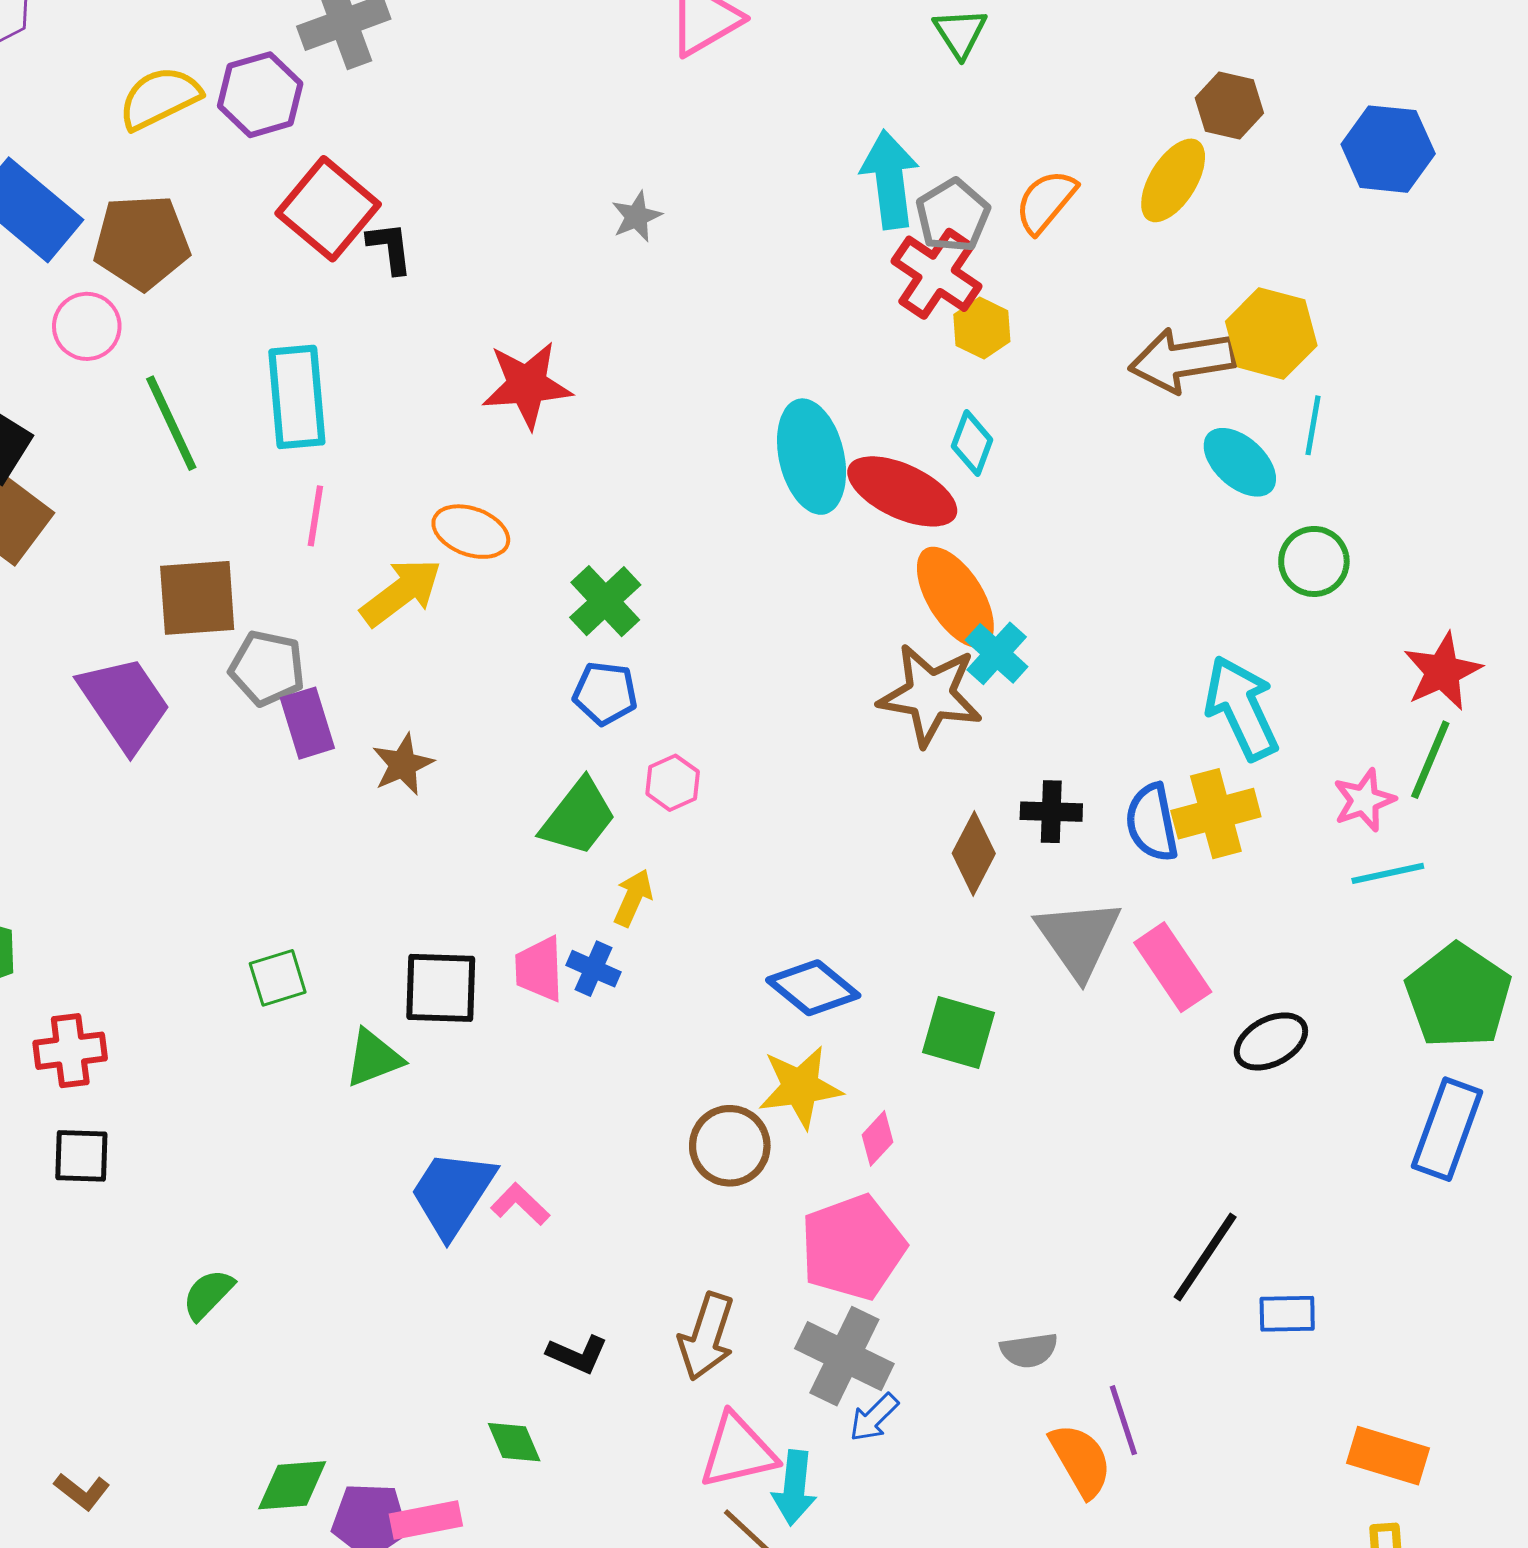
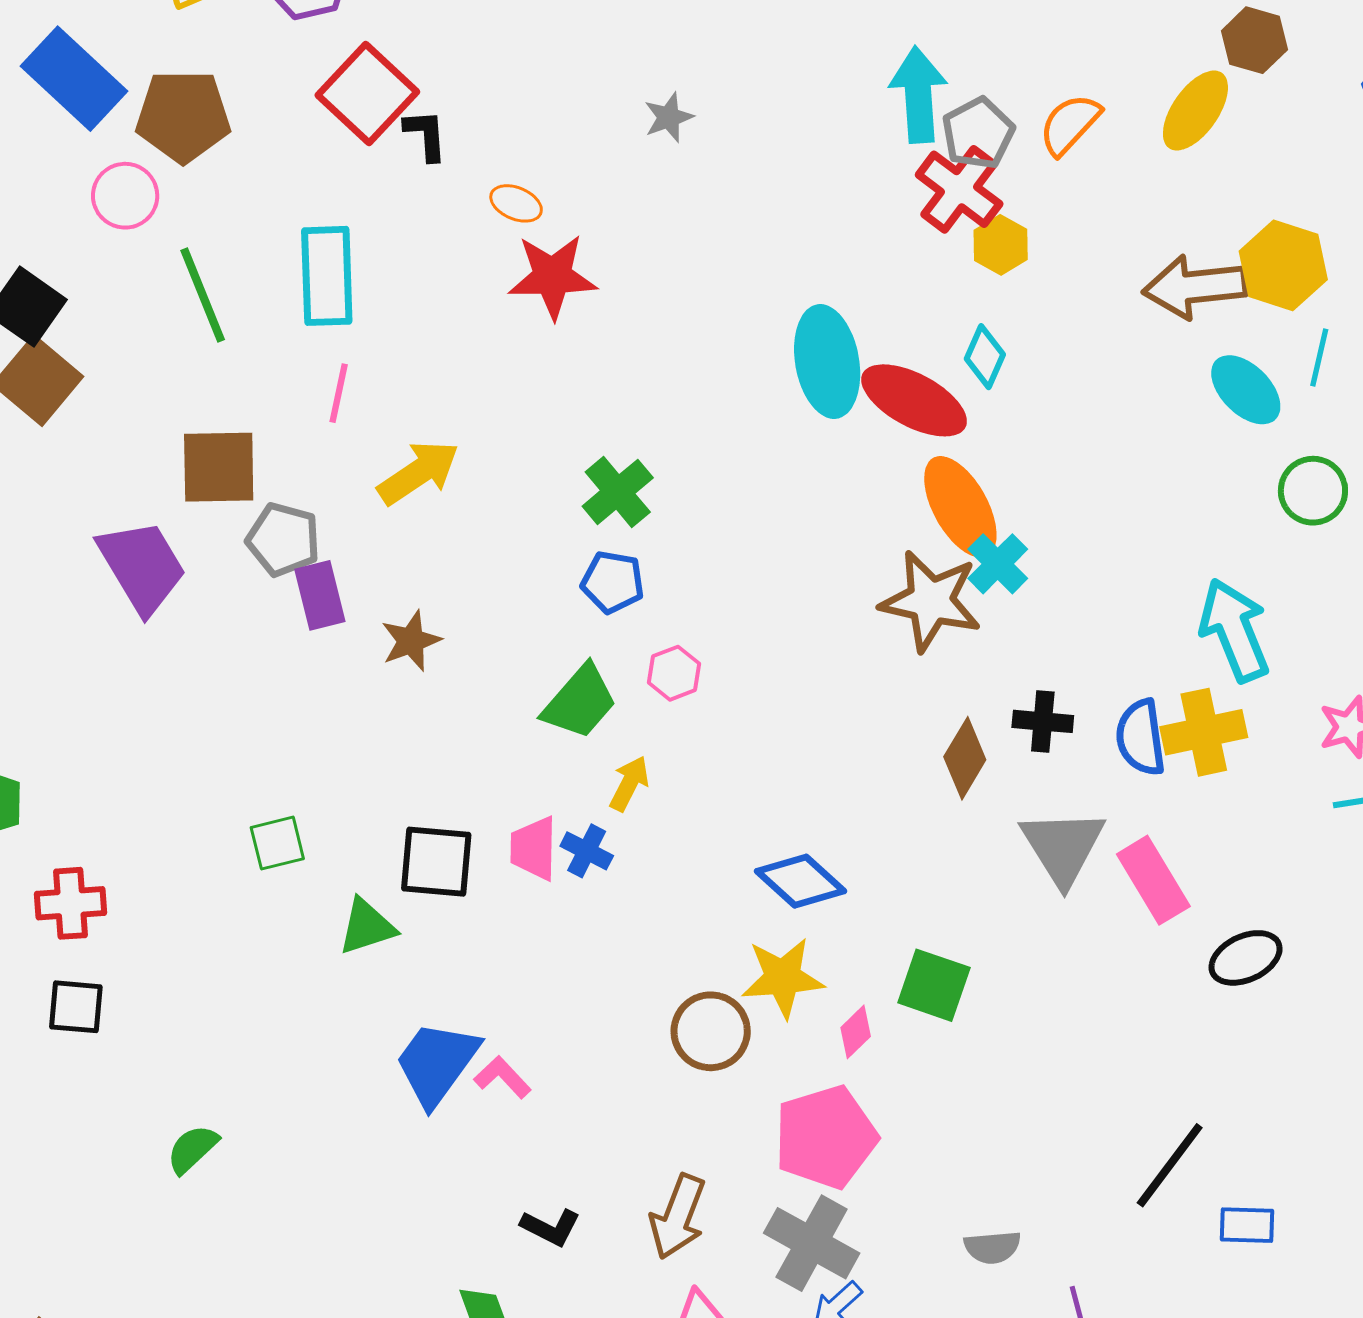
orange ellipse: (471, 532) -> (516, 203), moved, size x0.7
green square: (958, 1032) -> (934, 985), moved

